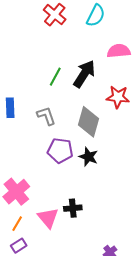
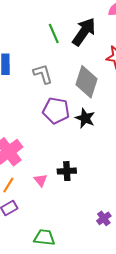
green line: (55, 77) -> (54, 33), turned -54
pink triangle: (48, 218) -> (41, 180), size x0.6

